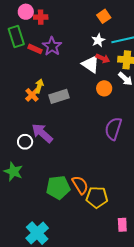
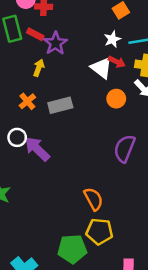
red rectangle: (35, 49) -> (35, 34), moved
yellow arrow: (39, 86) -> (39, 68), moved
white circle: (25, 142) -> (17, 137), moved
orange semicircle: (80, 185) -> (93, 199), moved
green pentagon: (58, 187) -> (72, 249), moved

